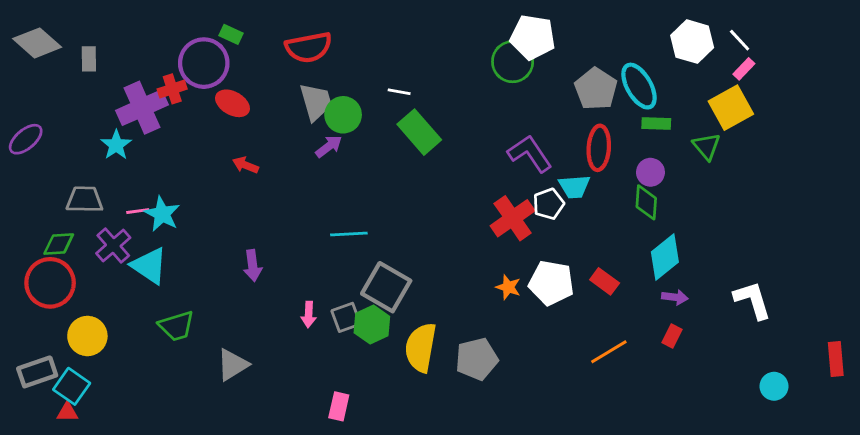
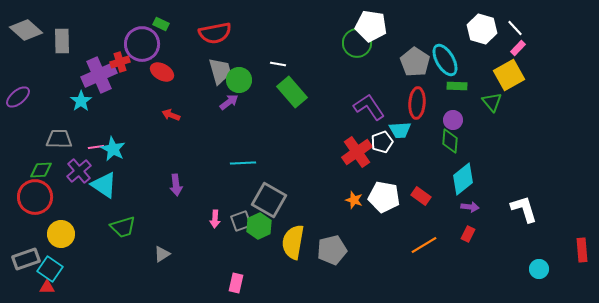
gray rectangle: (89, 59) -> (62, 41), size x1.4
gray triangle: (232, 365) -> (162, 254), size x0.7

